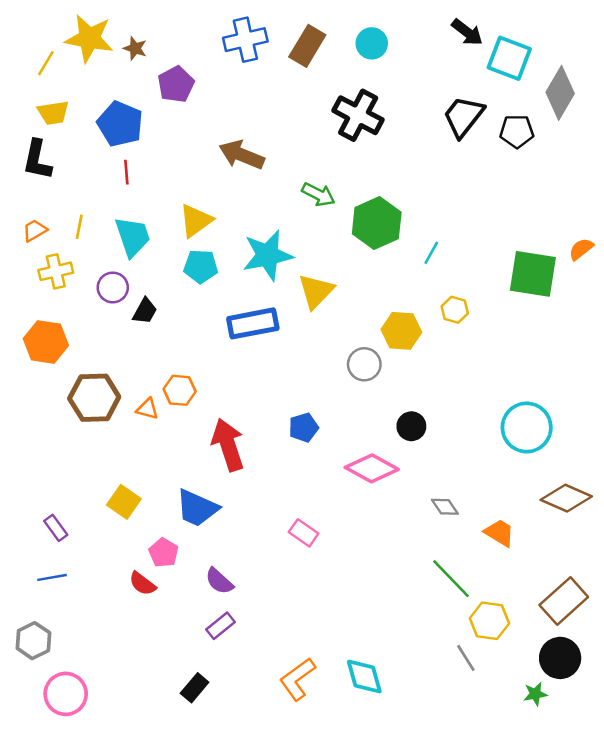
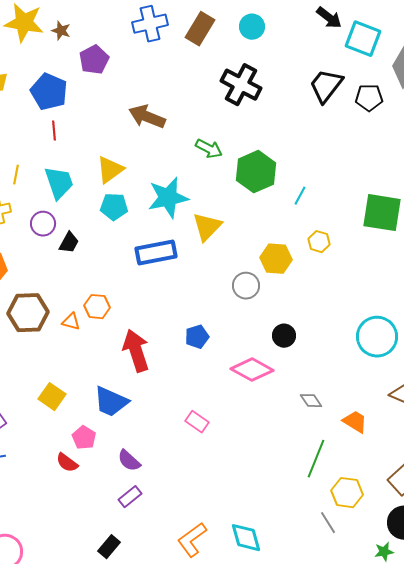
green line: (451, 579) -> (316, 459), turned 66

